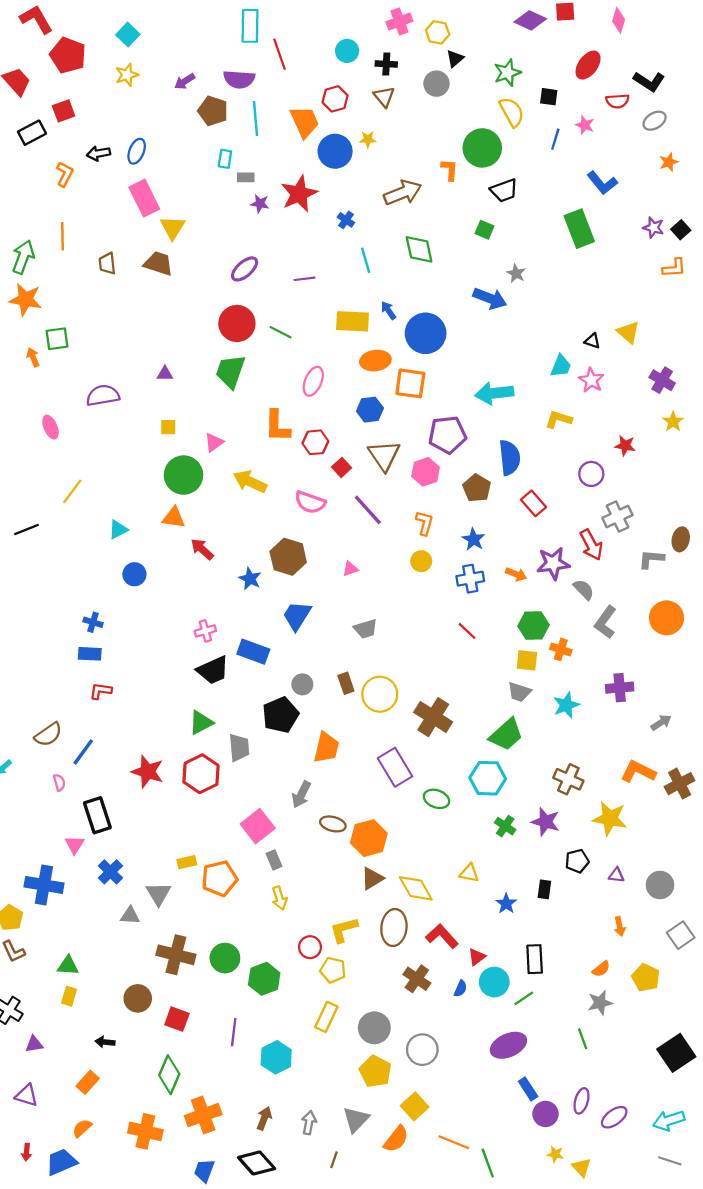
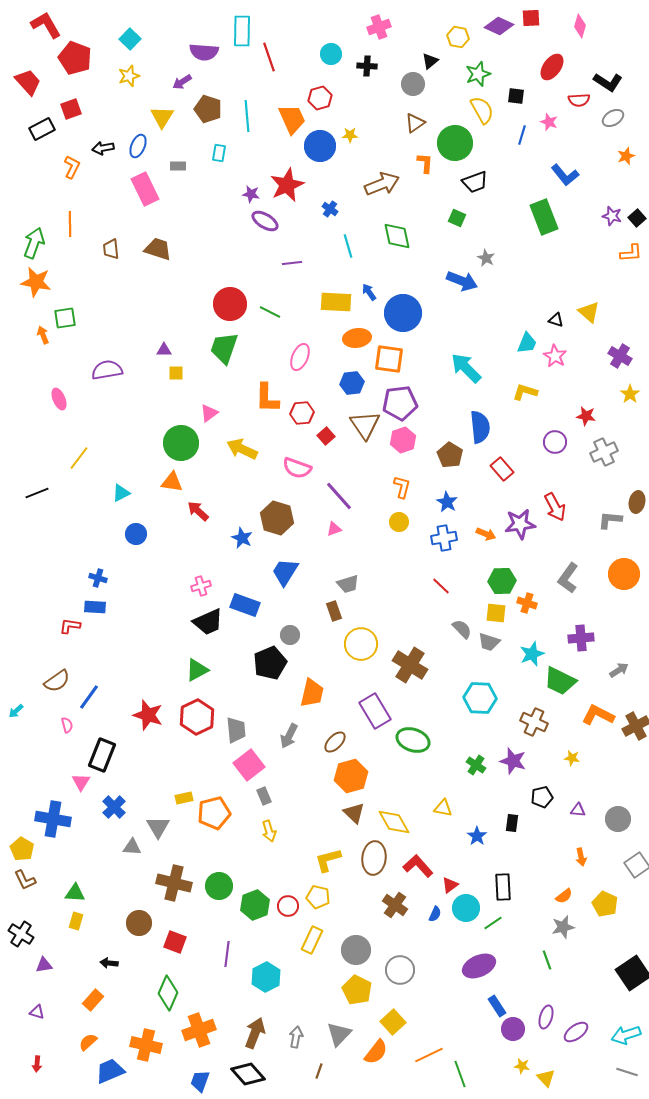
yellow hexagon: (438, 32) -> (458, 37), moved
purple semicircle: (239, 79) -> (204, 52), moved
brown triangle: (384, 97) -> (415, 123), moved, turned 35
gray rectangle: (246, 177) -> (178, 166), moved
yellow triangle: (173, 228) -> (162, 117), moved
purple ellipse: (245, 269) -> (265, 221), moved, turned 72
cyan arrow: (494, 393) -> (466, 368), turned 52
yellow square: (168, 427) -> (176, 373), moved
purple pentagon: (447, 435) -> (400, 403), moved
purple line: (368, 510) -> (339, 496), moved
gray cross: (617, 516) -> (604, 452), moved
gray semicircle: (584, 590) -> (462, 629), moved
brown rectangle: (346, 683) -> (334, 611), moved
red L-shape: (101, 691) -> (70, 626), moved
green trapezoid: (506, 735) -> (560, 681), moved, turned 68
gray trapezoid: (239, 748) -> (236, 730), moved
cyan hexagon: (488, 778) -> (480, 698), moved
green ellipse: (436, 799) -> (413, 740), size x1.4
black rectangle: (97, 815) -> (102, 755), turned 40
yellow star: (610, 818) -> (572, 758), size x0.5
brown ellipse: (333, 824) -> (335, 742), moved, turned -60
brown triangle: (372, 878) -> (354, 813), turned -45
red circle: (310, 947) -> (288, 906), moved
purple triangle: (27, 1095) -> (37, 1012), size x0.7
brown arrow: (264, 1118) -> (255, 1033), size x1.4
orange line: (454, 1142) -> (429, 1055), turned -48
blue trapezoid: (61, 1162) -> (110, 1071), moved

